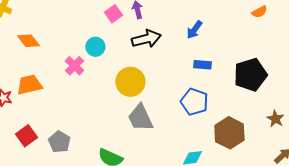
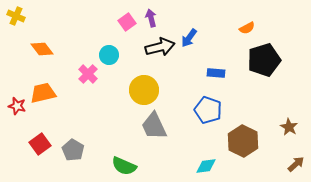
orange semicircle: (259, 12) -> (247, 28), moved
blue arrow: (194, 30) -> (189, 38), moved
black pentagon: (250, 75) -> (264, 60), moved

